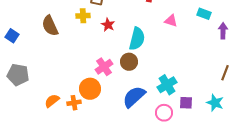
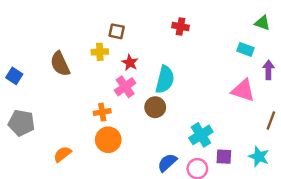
pink triangle: (171, 21) -> (243, 90), moved, size x1.5
pink cross: (104, 67) -> (125, 87), moved
blue semicircle: (134, 97) -> (167, 163), moved, size x0.7
orange cross: (74, 103) -> (102, 112), moved

